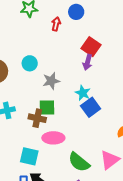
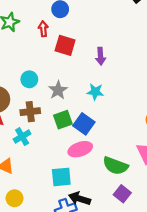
red square: (91, 47) -> (65, 45), moved
purple arrow: (88, 62) -> (100, 56), moved
blue square: (91, 107) -> (84, 124), moved
brown cross: (37, 118) -> (30, 112), moved

